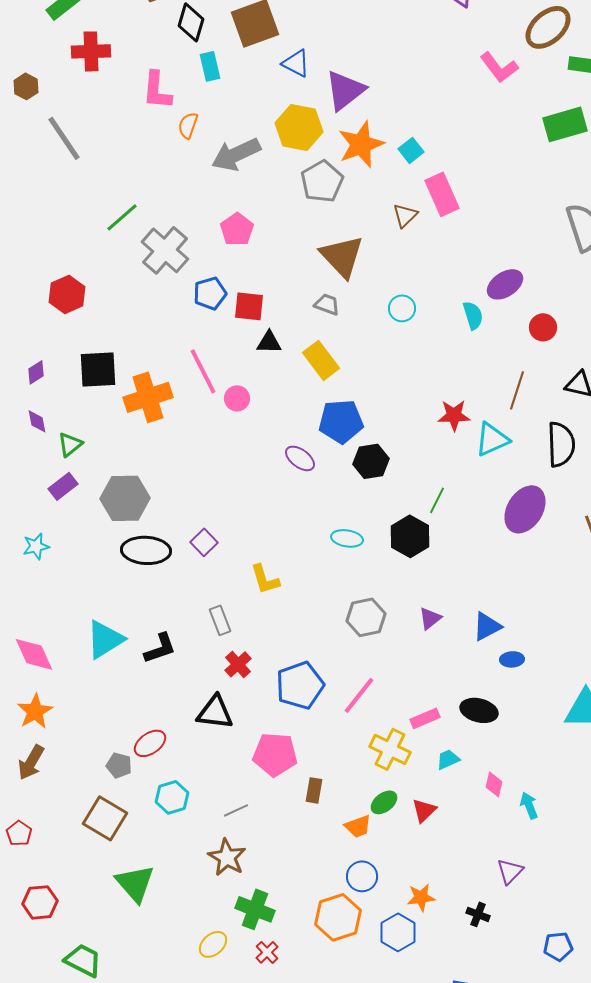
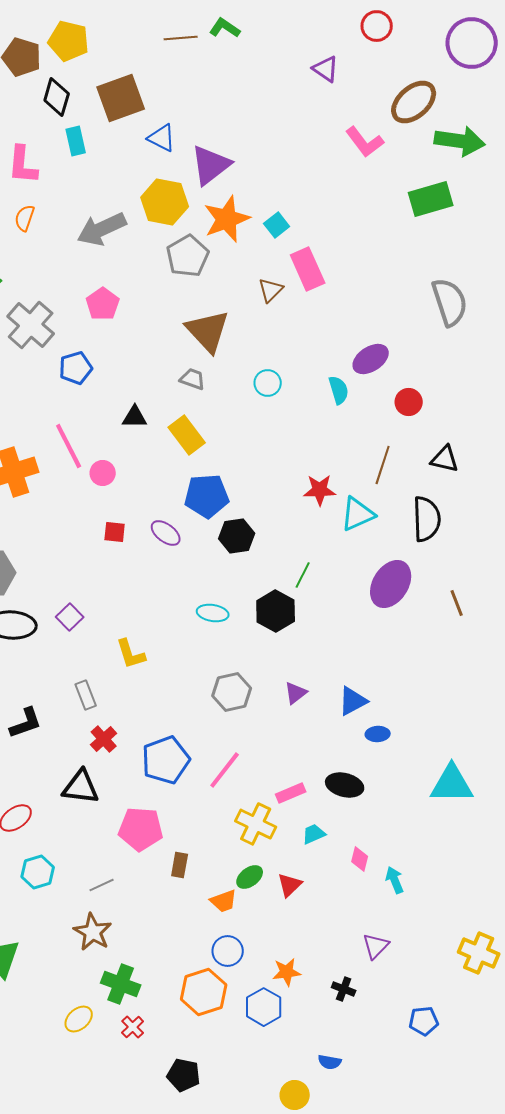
orange semicircle: (188, 125) -> (25, 218), moved
red square: (249, 306) -> (115, 532), moved, size x0.7

